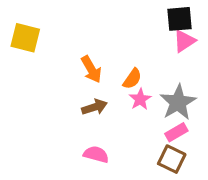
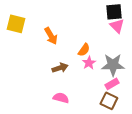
pink triangle: (184, 41) -> (117, 26), turned -42
orange arrow: (91, 69) -> (51, 36), moved
gray star: (178, 102) -> (113, 65), turned 30

